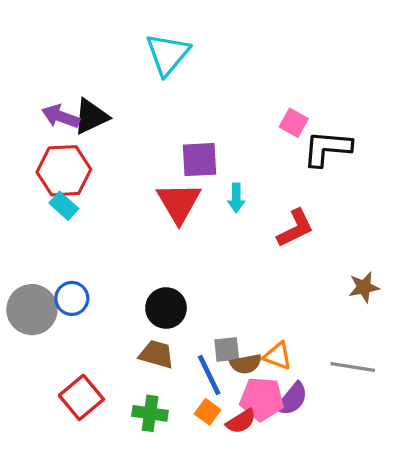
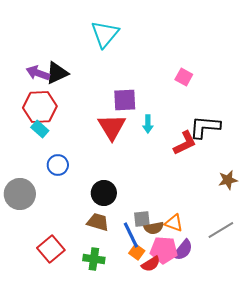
black L-shape: (327, 148) -> (205, 127), moved
blue circle: (72, 298) -> (58, 165), moved
gray line: (353, 367) -> (221, 230), turned -40
orange square: (208, 412) -> (137, 252), moved

